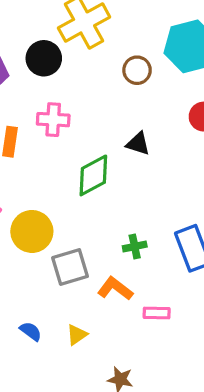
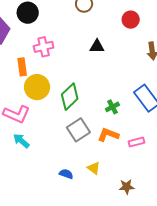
green diamond: (93, 175) -> (70, 97), moved
yellow circle: (32, 231) -> (37, 87), moved
yellow triangle: (77, 335) -> (94, 168), turned -32

